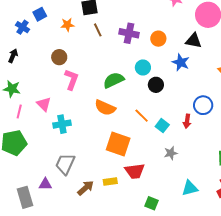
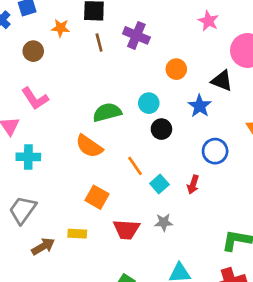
purple cross: (129, 33) -> (136, 35), moved
brown circle: (59, 57) -> (33, 51), moved
pink L-shape: (71, 80) -> (35, 98), moved, turned 115
blue circle: (203, 105) -> (215, 151), moved
orange square: (118, 144) -> (97, 197), size x0.7
red trapezoid: (135, 171) -> (126, 229), moved
yellow rectangle: (110, 181) -> (77, 234), moved

